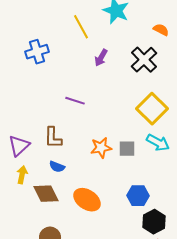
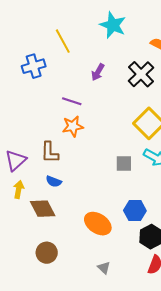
yellow line: (81, 27) -> (63, 41), moved
purple line: (75, 101) -> (72, 101), moved
orange star: (101, 148) -> (73, 126), moved
orange ellipse: (87, 200) -> (98, 224), moved

